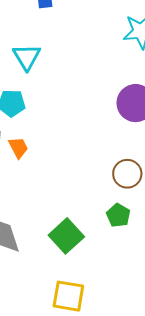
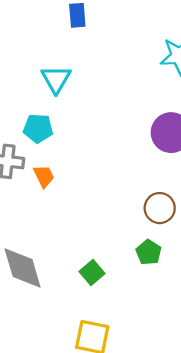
green square: (66, 236) -> (92, 273), size x0.7

